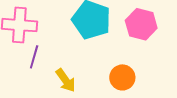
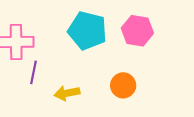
yellow arrow: (66, 80) -> (67, 93), turned 120

